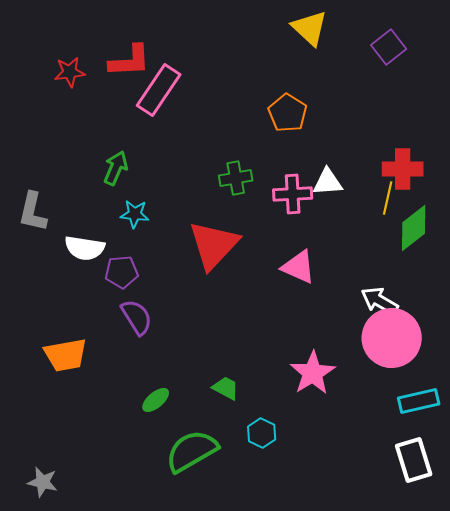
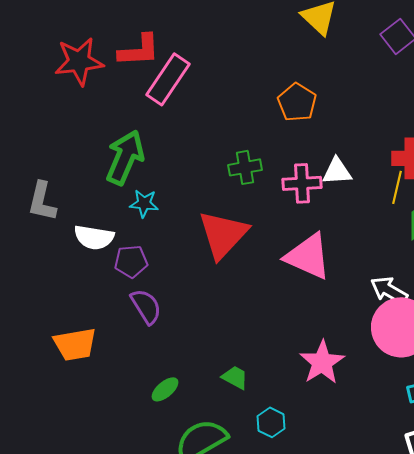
red star: (70, 72) -> (79, 61), size x1.6
green arrow: (116, 168) -> (125, 157), size x1.6
pink triangle: (299, 267) -> (308, 256), size x1.4

